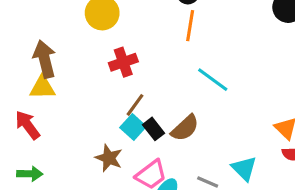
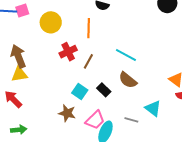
orange line: (190, 26) -> (89, 28), moved
brown line: (135, 105) -> (88, 61), moved
brown semicircle: (185, 128) -> (128, 80), moved, turned 90
black rectangle: (153, 129) -> (104, 90), moved

